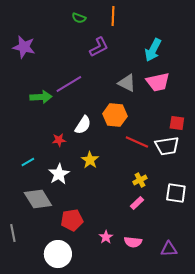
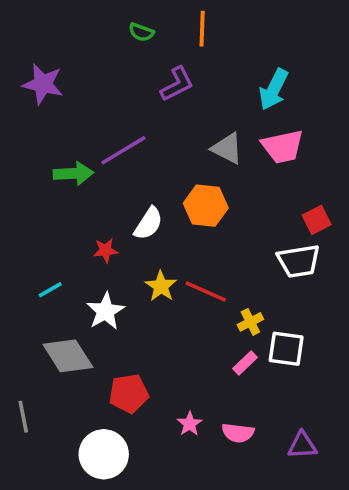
red square: (177, 123) -> (317, 220), turned -35
red line: (137, 142) -> (206, 292), moved
white square: (176, 193) -> (286, 349), moved

